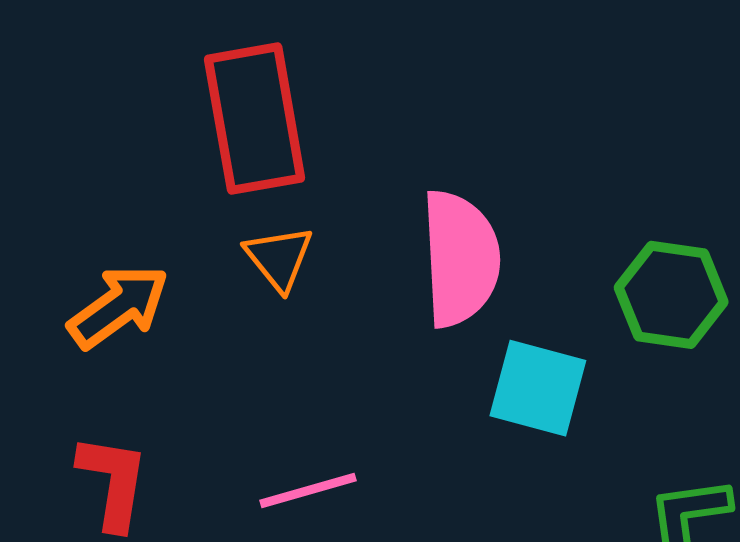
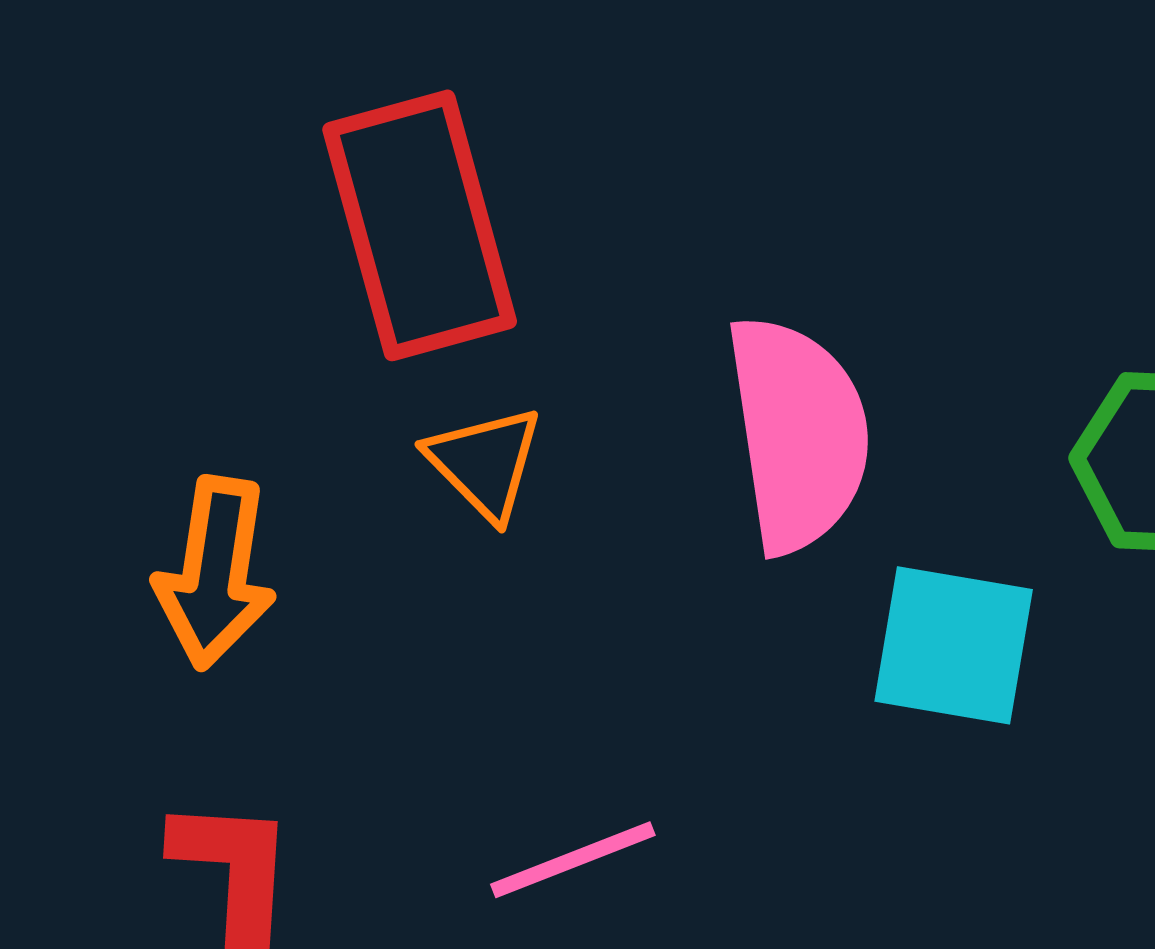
orange arrow: (119, 307) -> (215, 573), turned 140

